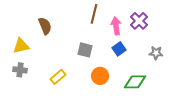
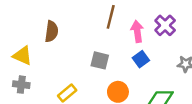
brown semicircle: (45, 26) -> (51, 31), turned 30
yellow triangle: (21, 46) -> (22, 56), turned 36

